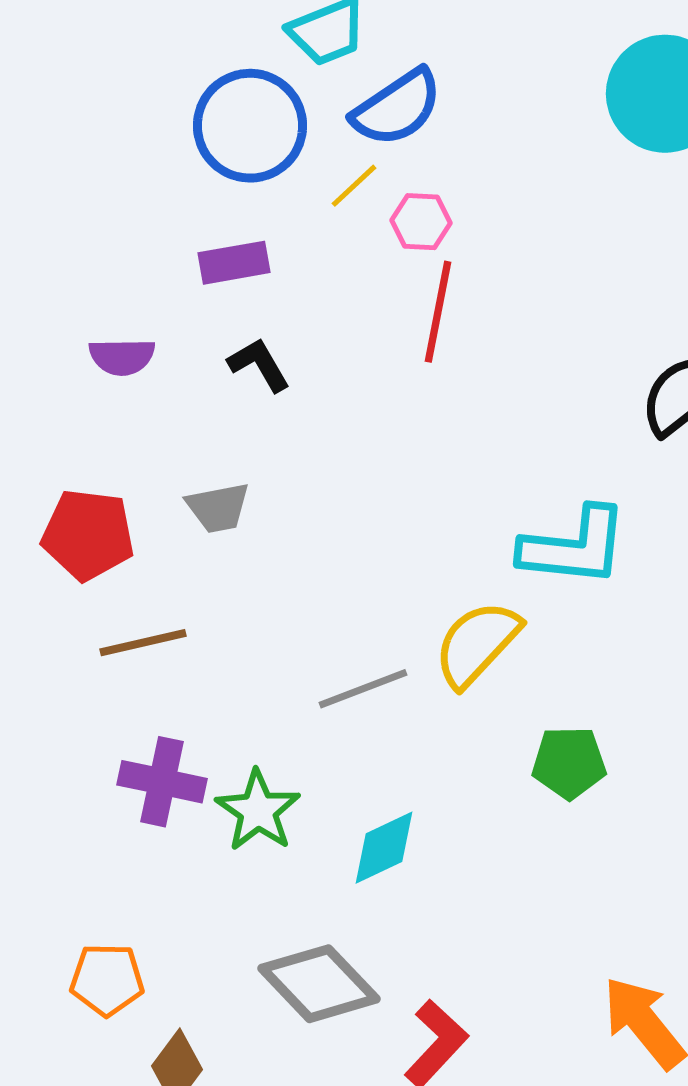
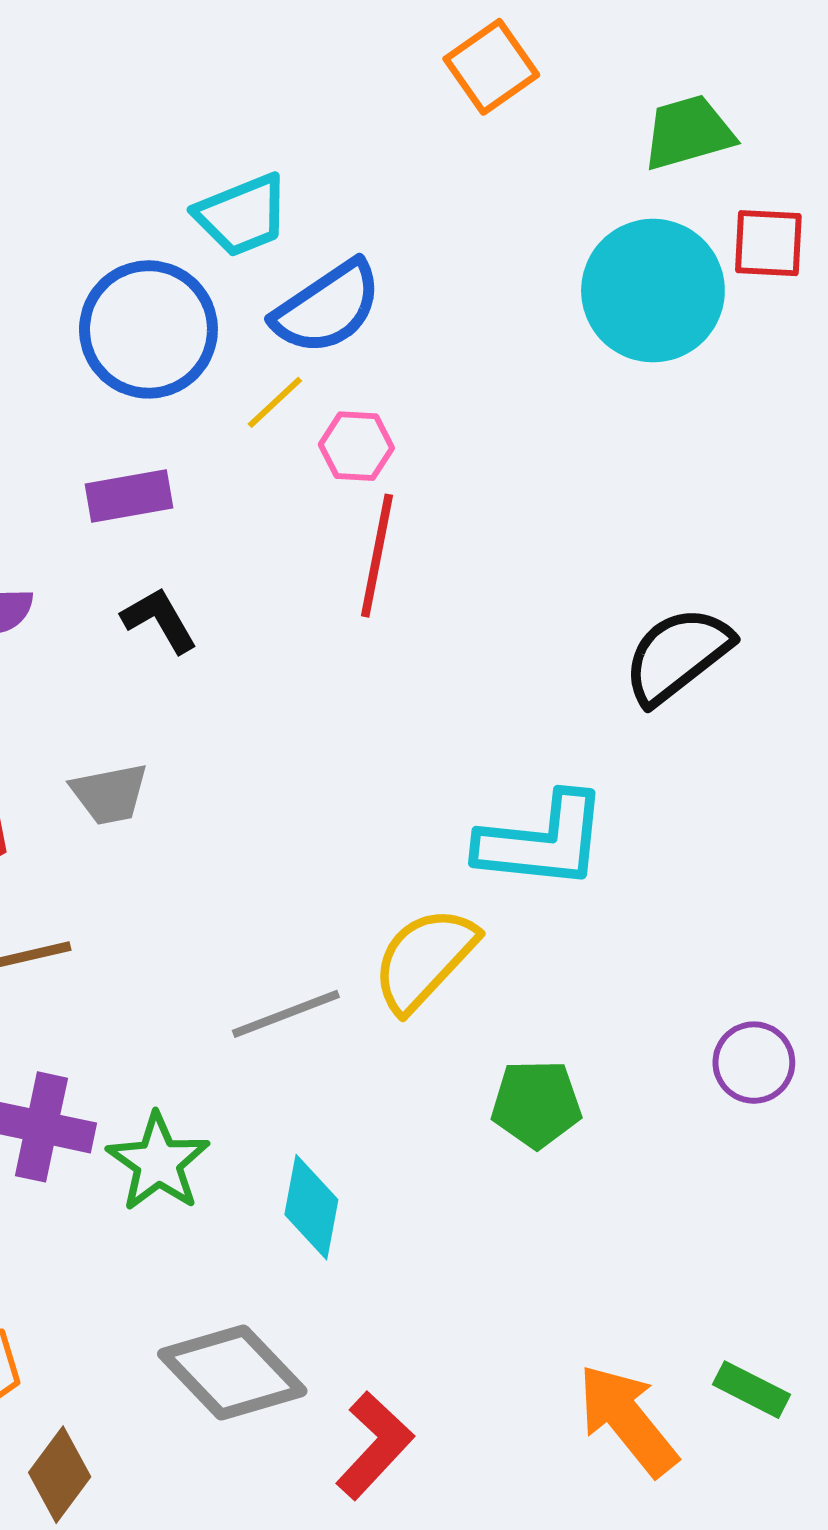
cyan diamond: (384, 848) -> (311, 1207), turned -54

